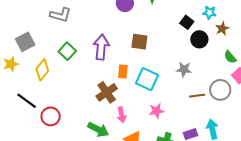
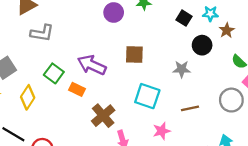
black square: (187, 22) -> (184, 18), moved
purple arrow: (101, 47) -> (92, 65), turned -65
gray star: (184, 69) -> (182, 69), moved
orange rectangle: (123, 72) -> (77, 89), moved, turned -64
brown line: (197, 96) -> (190, 108), moved

